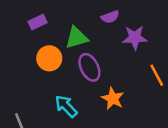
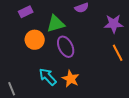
purple star: (135, 38) -> (114, 24), moved
orange star: (113, 98) -> (71, 79), moved

